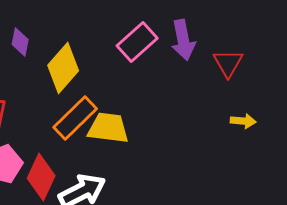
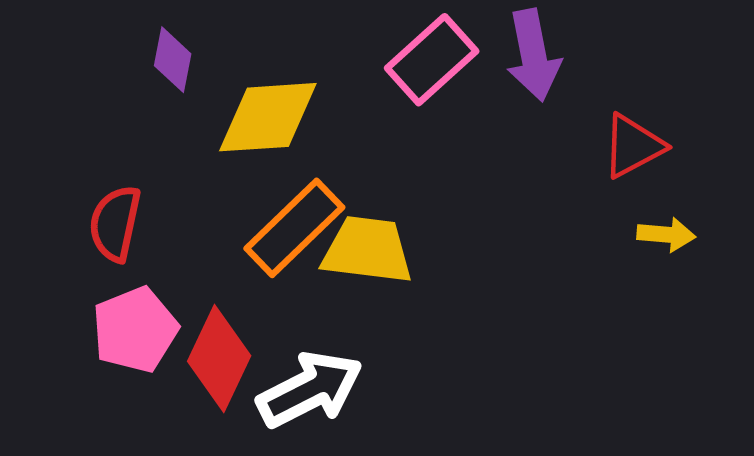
red triangle: (228, 63) -> (633, 146), moved, turned 32
yellow diamond: (63, 68) -> (268, 117), turned 45

